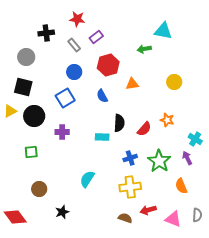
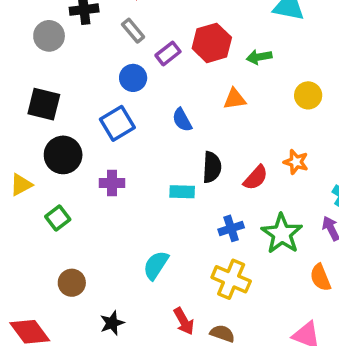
purple rectangle: (96, 37) -> (168, 53), moved
green arrow: (144, 49) -> (259, 57), moved
gray circle: (26, 57) -> (49, 36), moved
red hexagon: (108, 65) -> (212, 43), moved
yellow triangle: (10, 111) -> (21, 185), moved
green square: (31, 152) -> (58, 218), turned -32
yellow cross: (130, 187) -> (231, 279), turned 30
red arrow: (148, 210) -> (184, 321), moved, turned -105

